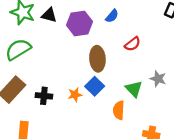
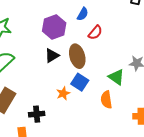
black triangle: (49, 15) -> (52, 56), moved, turned -35
red semicircle: (133, 44) -> (95, 33), moved
black cross: (44, 96) -> (37, 114), moved

